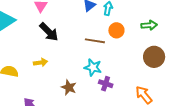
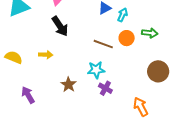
green arrow: (149, 25) -> (150, 33), moved
cyan star: (93, 67) -> (96, 70), turned -30

